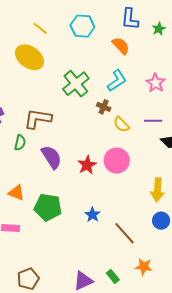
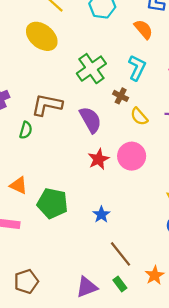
cyan L-shape: (117, 81) -> (137, 68), turned -35
purple semicircle: (51, 157) -> (90, 120), moved
brown line: (125, 233) -> (120, 254), moved
orange star: (144, 267) -> (155, 275), turned 30

